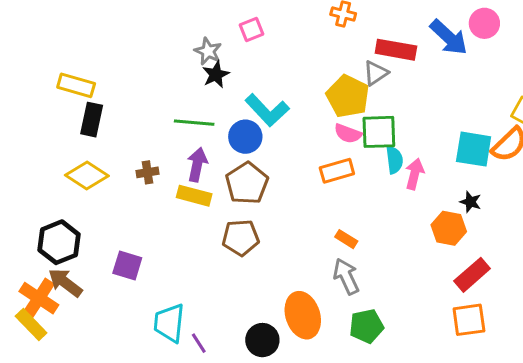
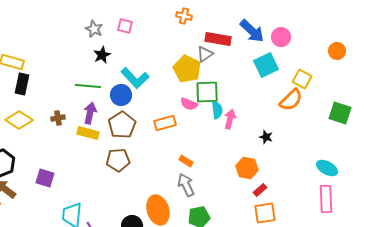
pink circle: (484, 23) -> (281, 37), moved
pink square: (252, 30) -> (125, 26), turned 35
gray star: (208, 51) -> (94, 29), moved
pink semicircle: (348, 134) -> (189, 104), moved
cyan square: (474, 149) -> (266, 65), moved, turned -35
orange rectangle: (337, 171) -> (165, 123), moved
orange hexagon: (449, 228) -> (247, 168), moved
red rectangle: (472, 275) -> (260, 190), moved, size x0.6

